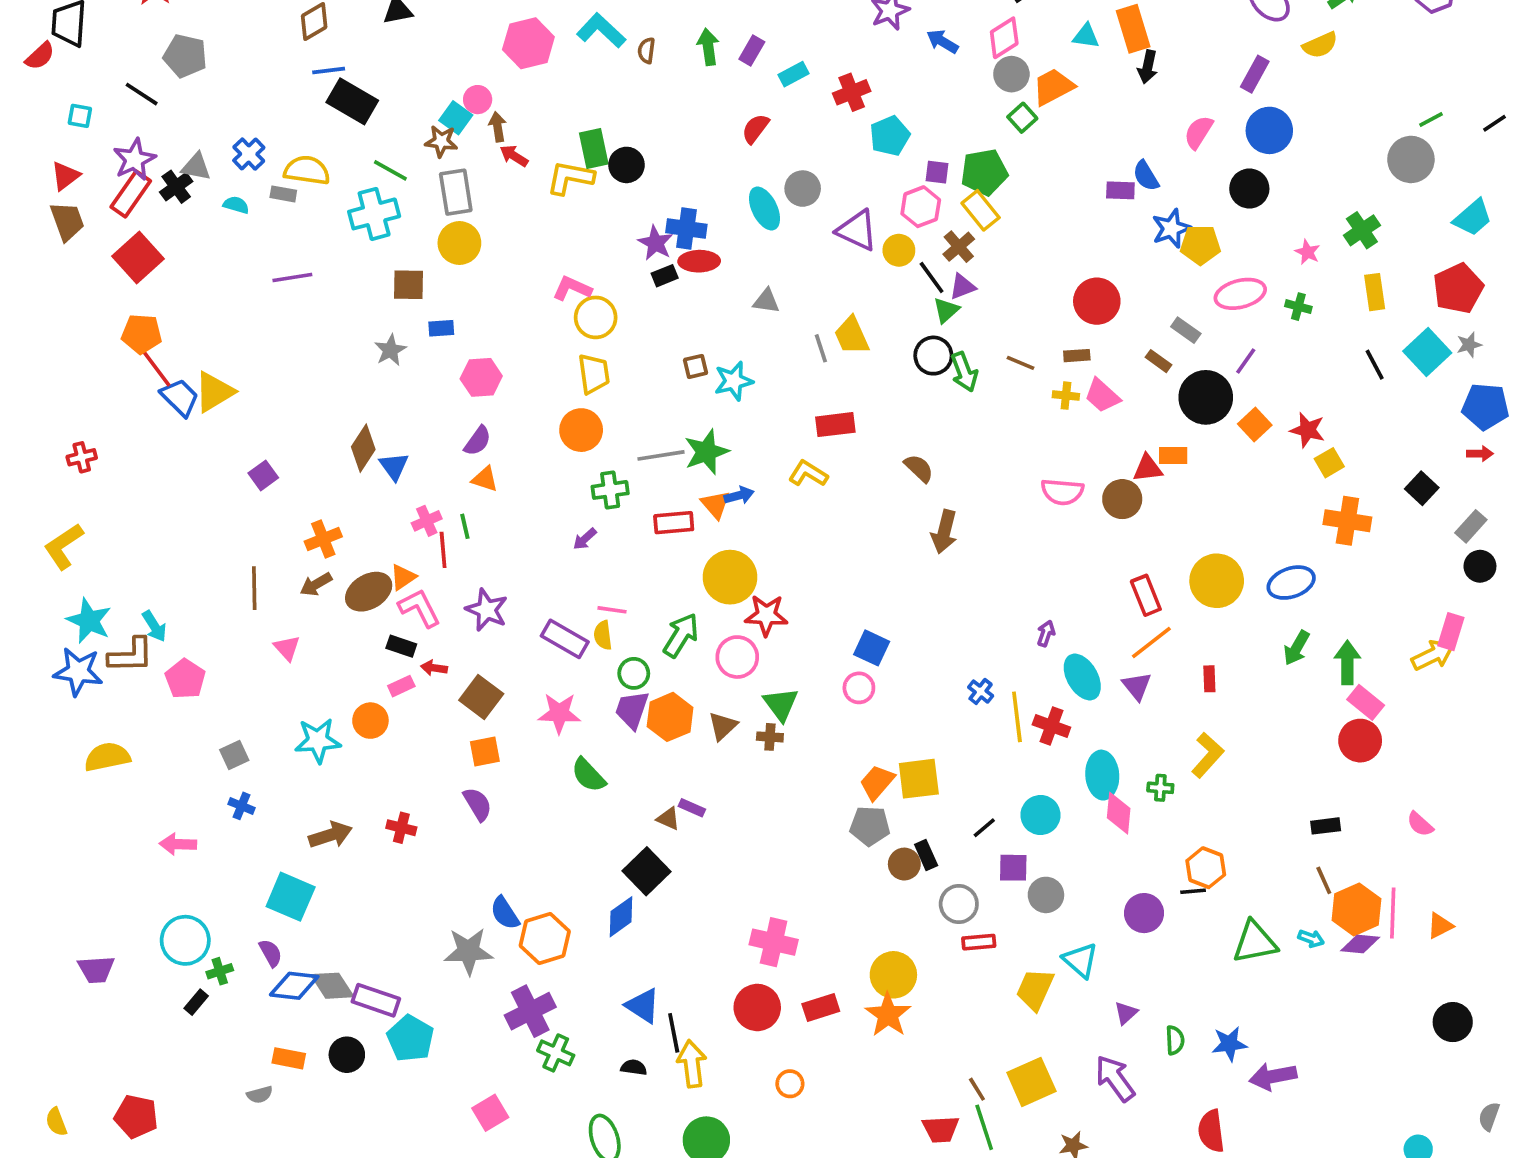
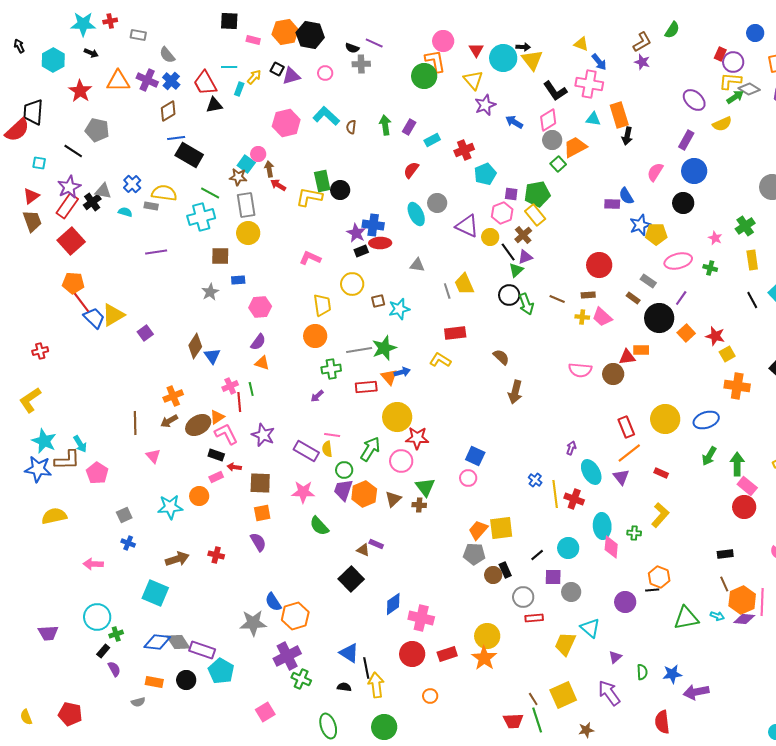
red semicircle: (40, 56) -> (17, 130), size x1.5
yellow circle: (596, 317) -> (352, 284), moved
purple square: (263, 475) -> (145, 333), moved
red rectangle: (1209, 679) -> (661, 473), turned -64
brown square: (481, 697) -> (260, 483), turned -35
blue diamond: (621, 917) -> (393, 604), moved
purple semicircle: (271, 953) -> (114, 669), moved

